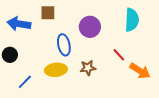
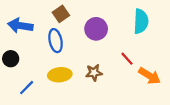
brown square: (48, 13) -> (61, 14), moved, turned -35
blue ellipse: (64, 45) -> (56, 41), moved

